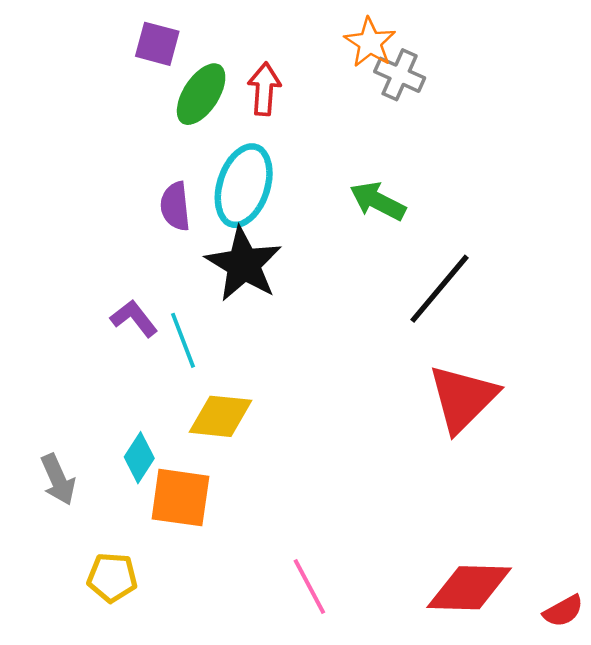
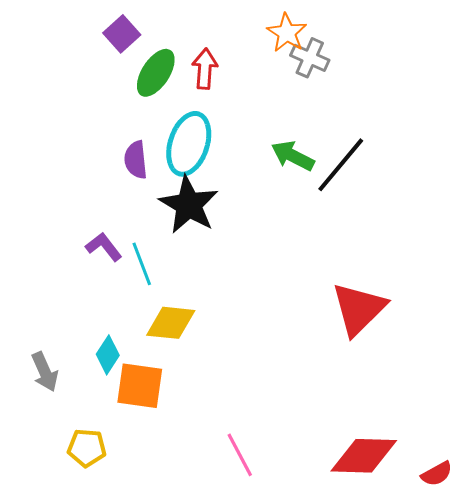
purple square: (157, 44) -> (122, 34), turned 33
black line: (440, 289) -> (341, 165), moved

